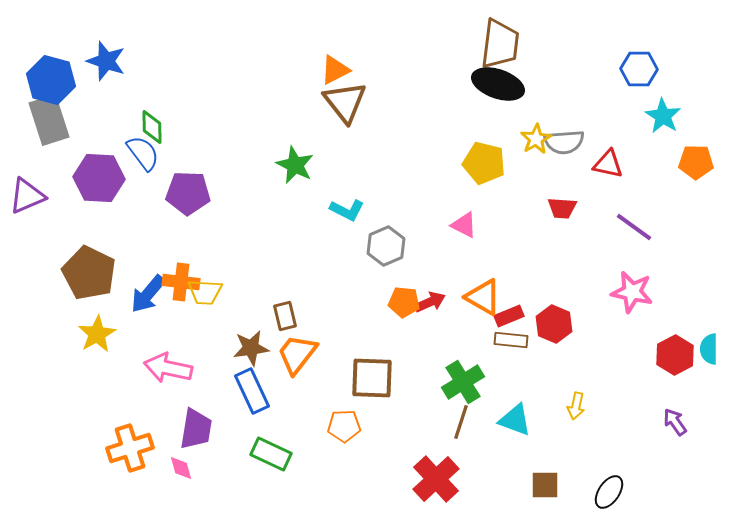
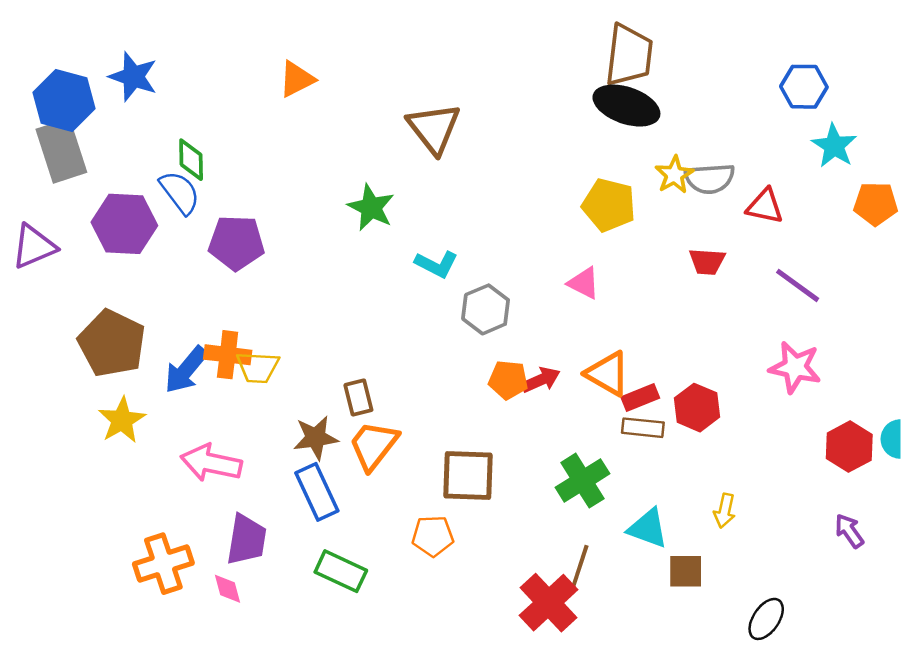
orange triangle: (335, 70) -> (297, 79), moved
brown line: (461, 422) -> (580, 566), moved
brown square: (545, 485) -> (686, 571), moved

